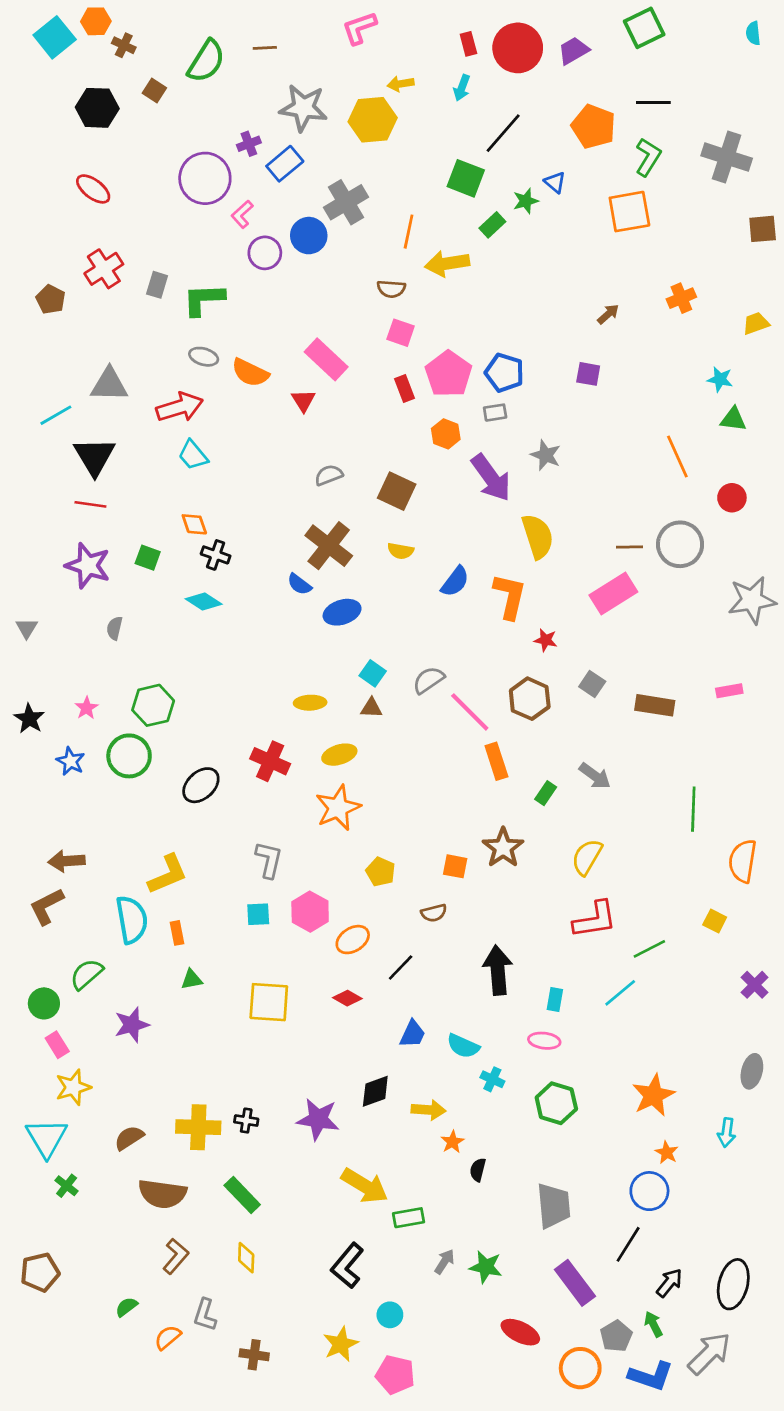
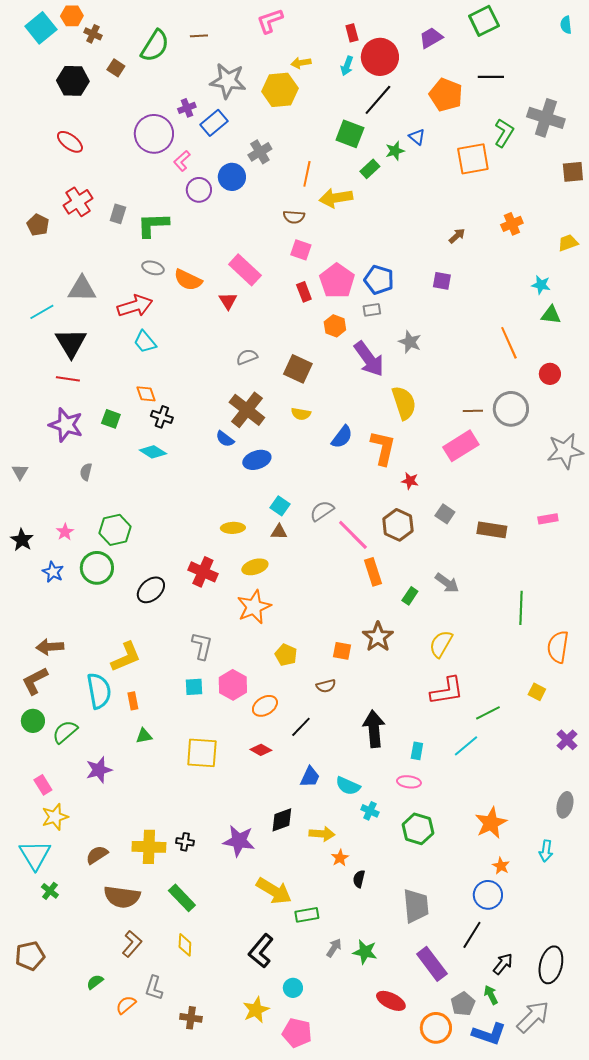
red circle: (518, 48) -> (380, 57), moved
green L-shape: (648, 157) -> (504, 133), moved
gray cross: (346, 202) -> (260, 152), size x0.7
green circle: (44, 1003) -> (33, 721), moved

